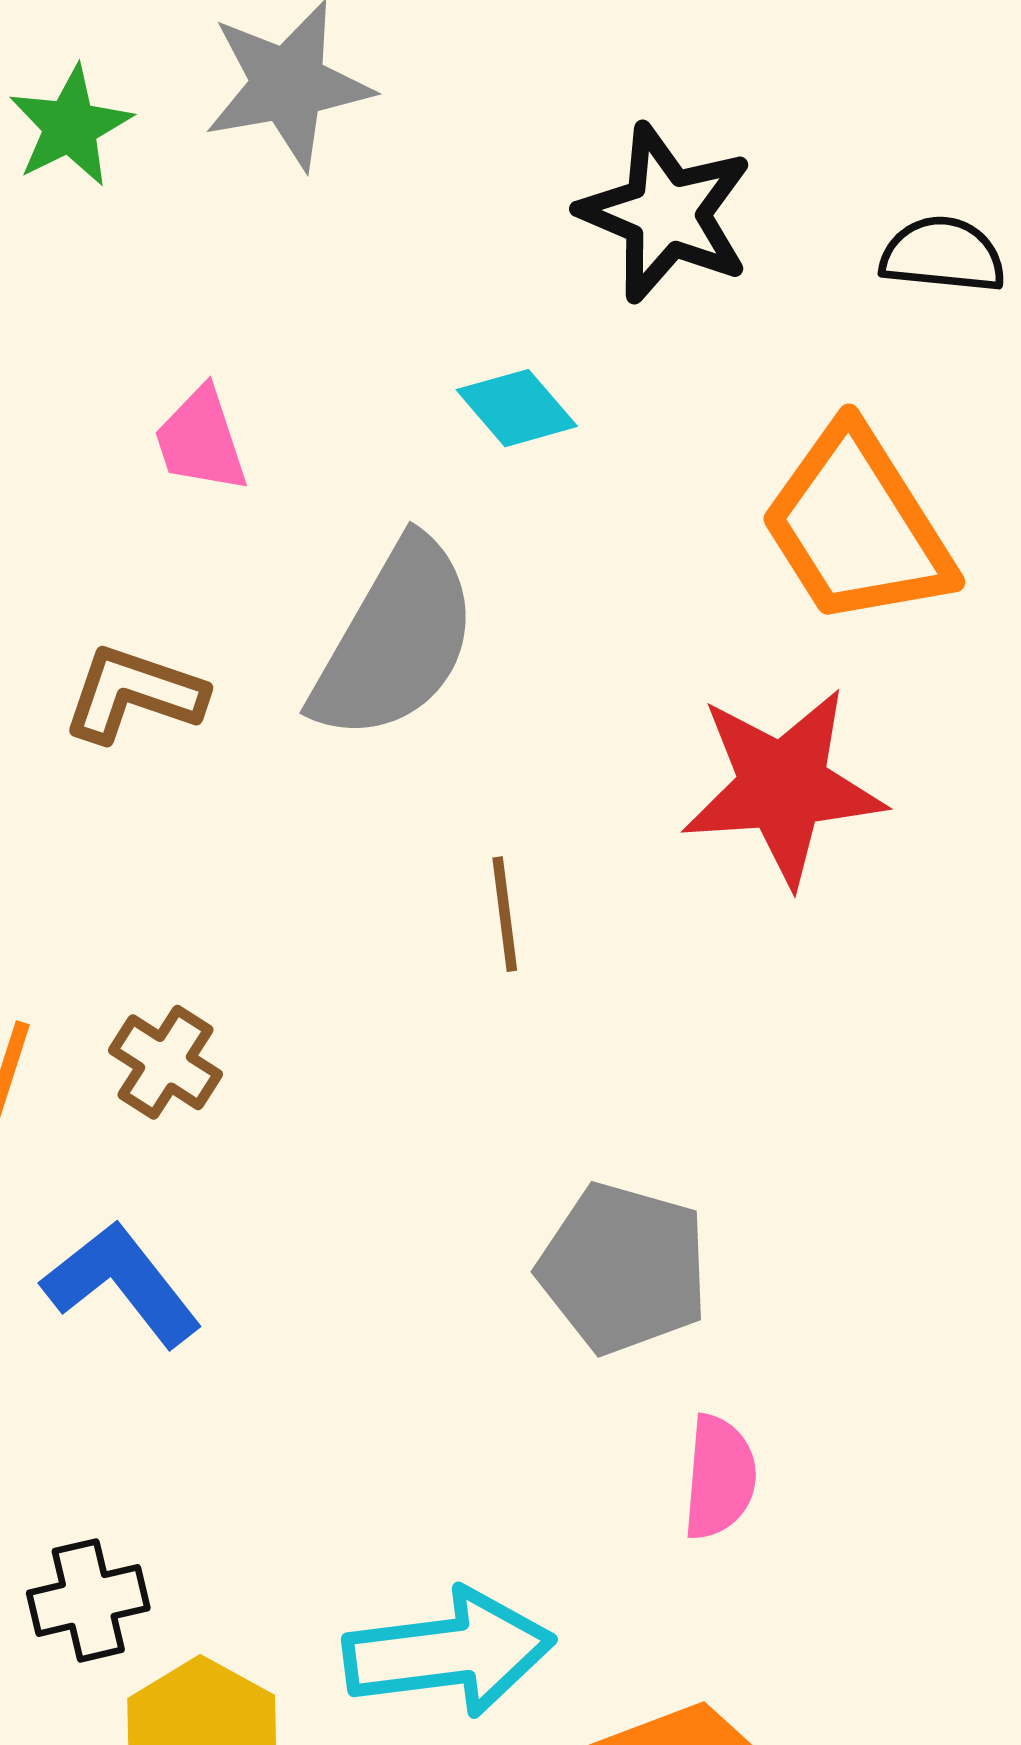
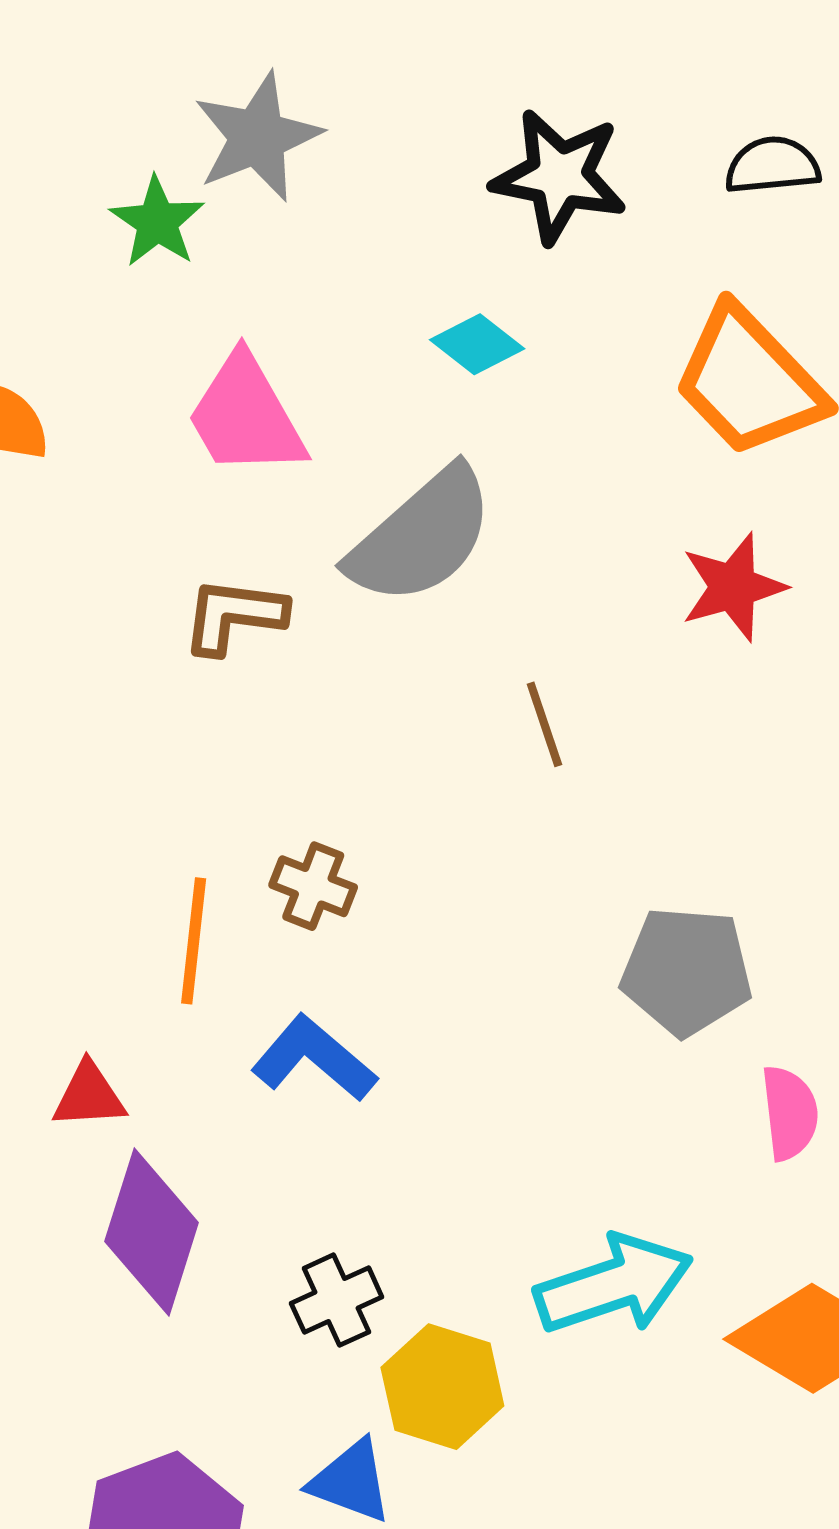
green star: (70, 126) -> (157, 222), moved
pink trapezoid: (201, 440) -> (246, 416), size x1.6
gray semicircle: (395, 640) -> (421, 536), turned 30
red star: (783, 786) -> (733, 587), size x0.7

